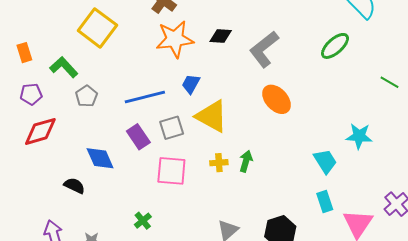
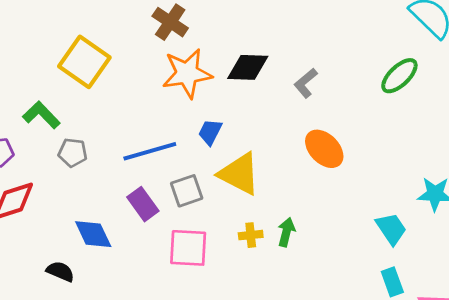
black diamond: (221, 36) -> (248, 67), size x1.4
gray L-shape: (264, 49) -> (306, 83), size x0.6
gray pentagon: (86, 96) -> (73, 153), turned -30

